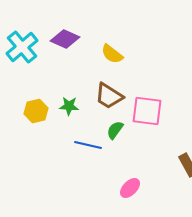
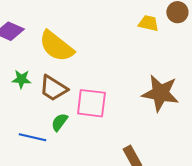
yellow semicircle: (112, 54) -> (56, 46), size x1.6
green star: (69, 106) -> (21, 79), moved

